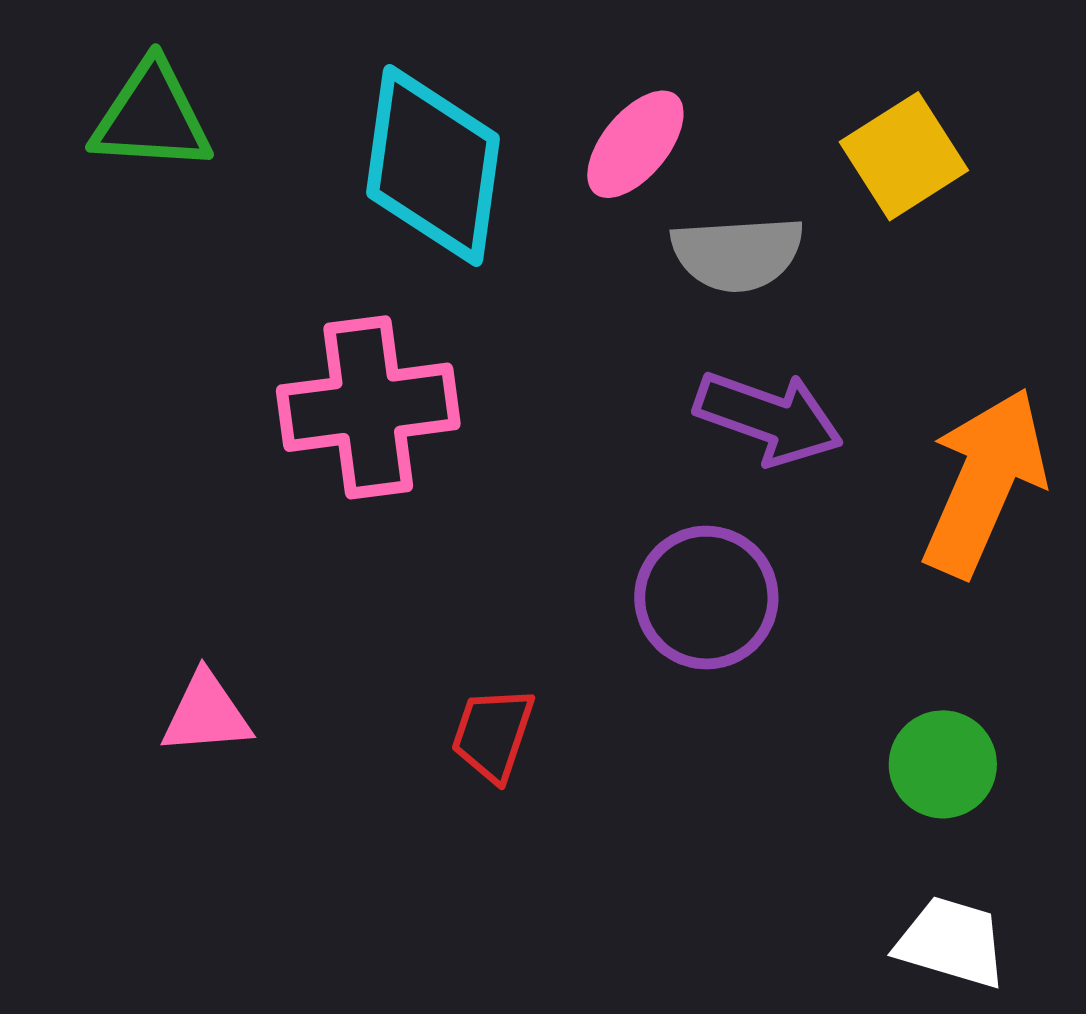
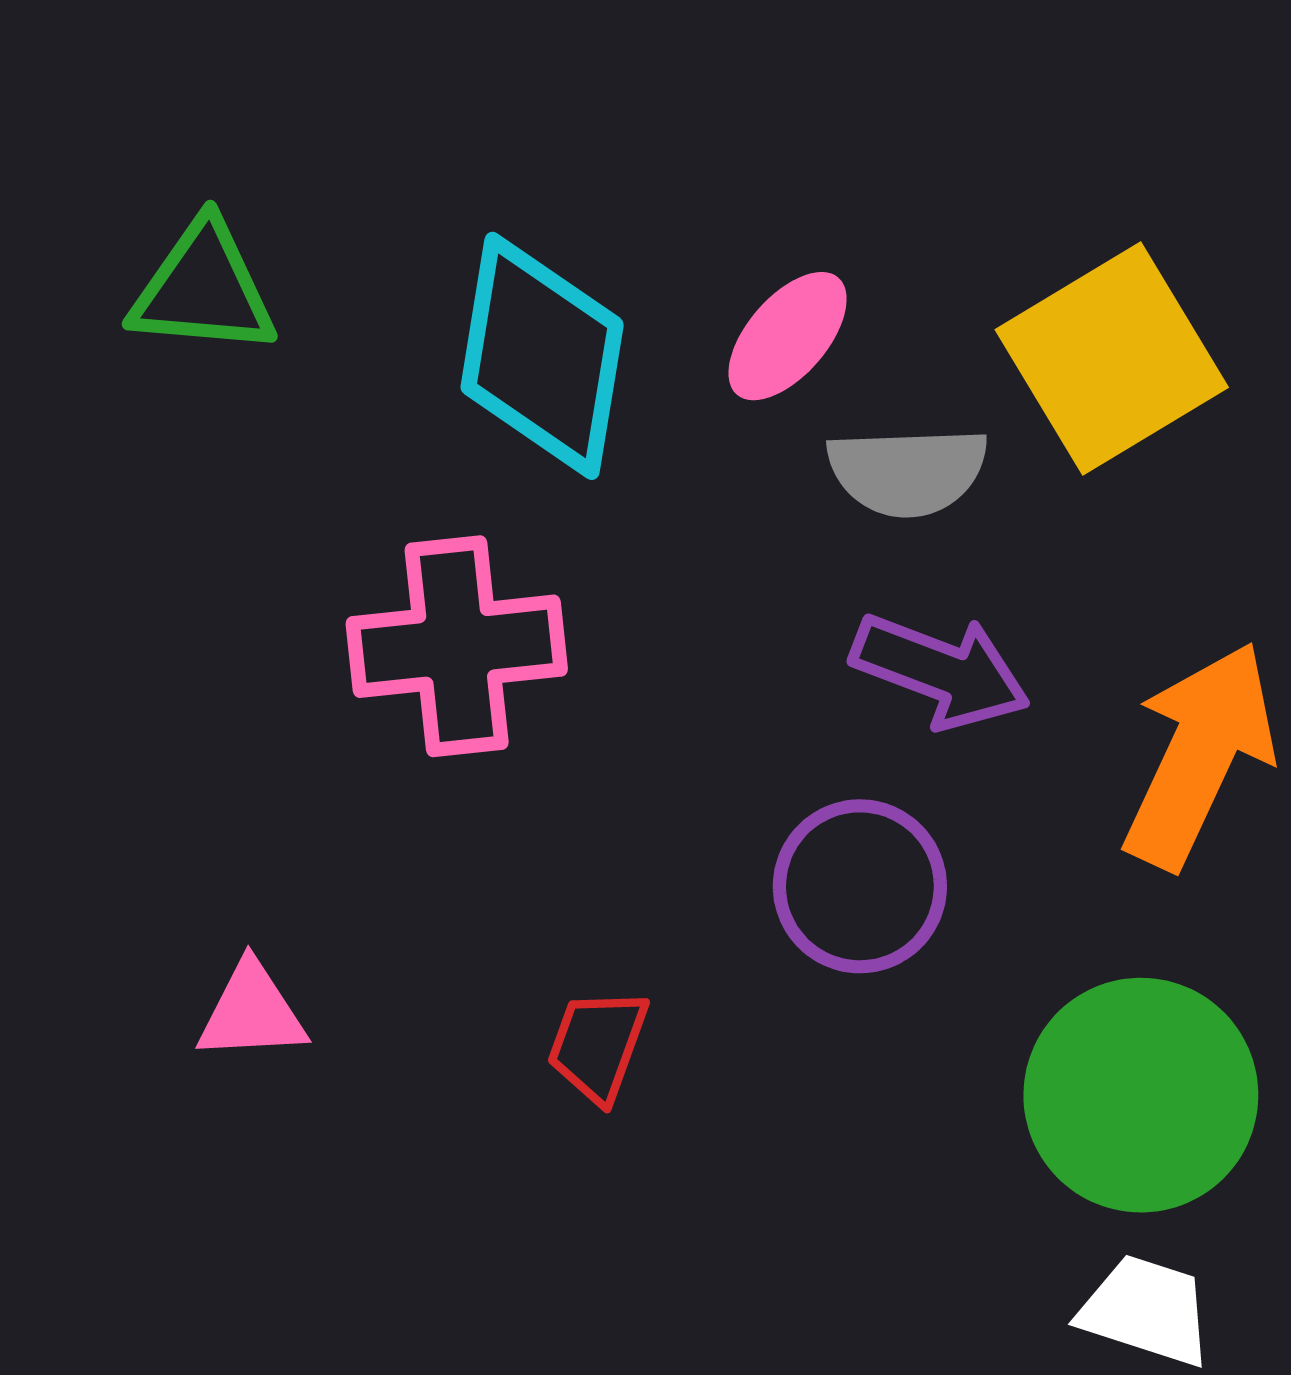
yellow square: (904, 156) -> (1112, 359), size x1.5
green circle: (943, 764) -> (1141, 1095), size x1.8

